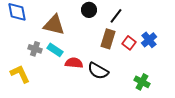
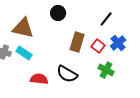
black line: (116, 16) -> (106, 19), moved
red semicircle: (74, 63) -> (39, 79), moved
green cross: (142, 82) -> (106, 70), moved

